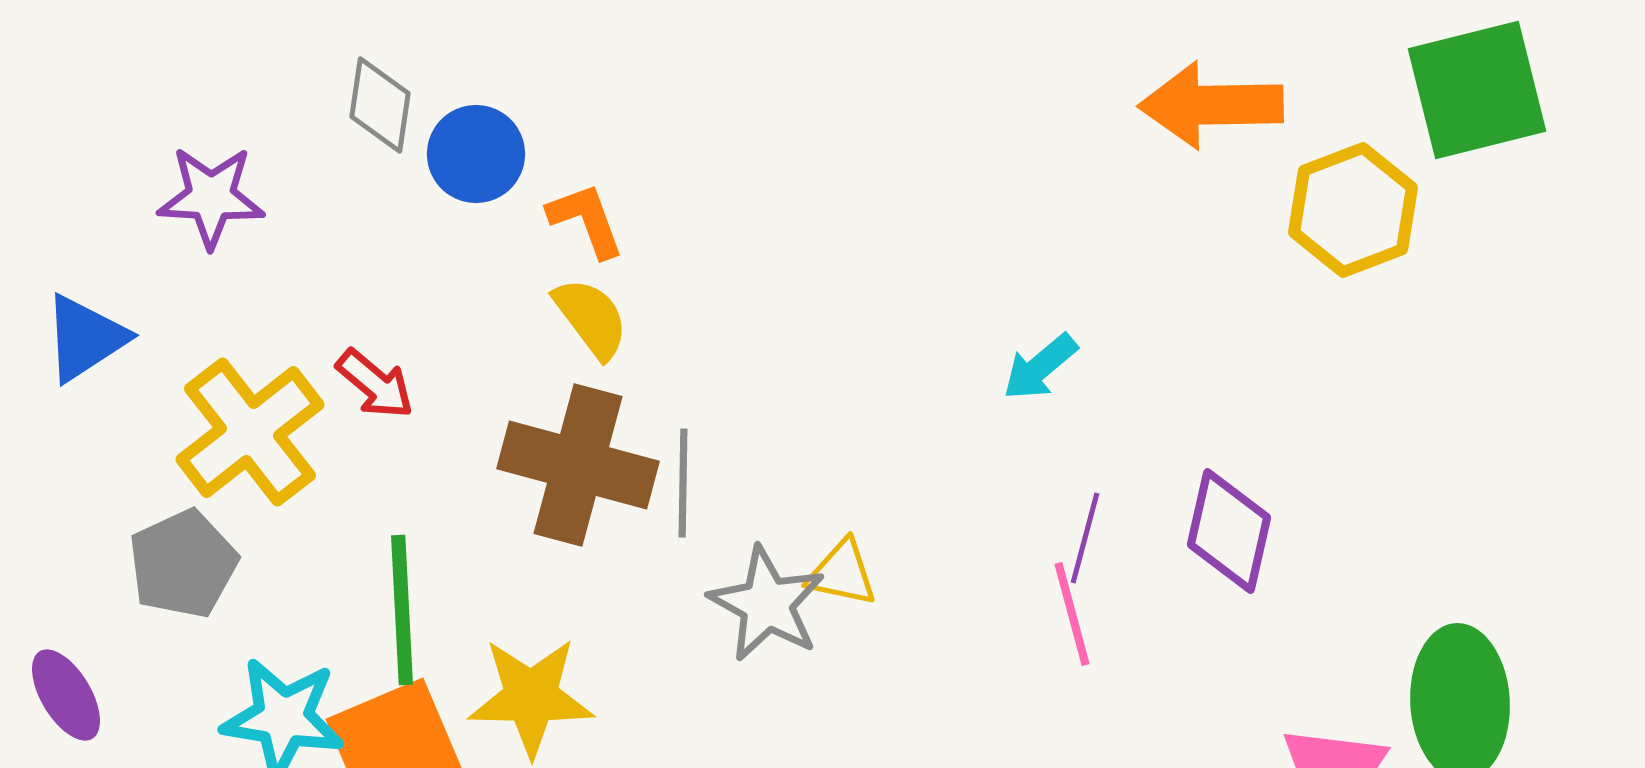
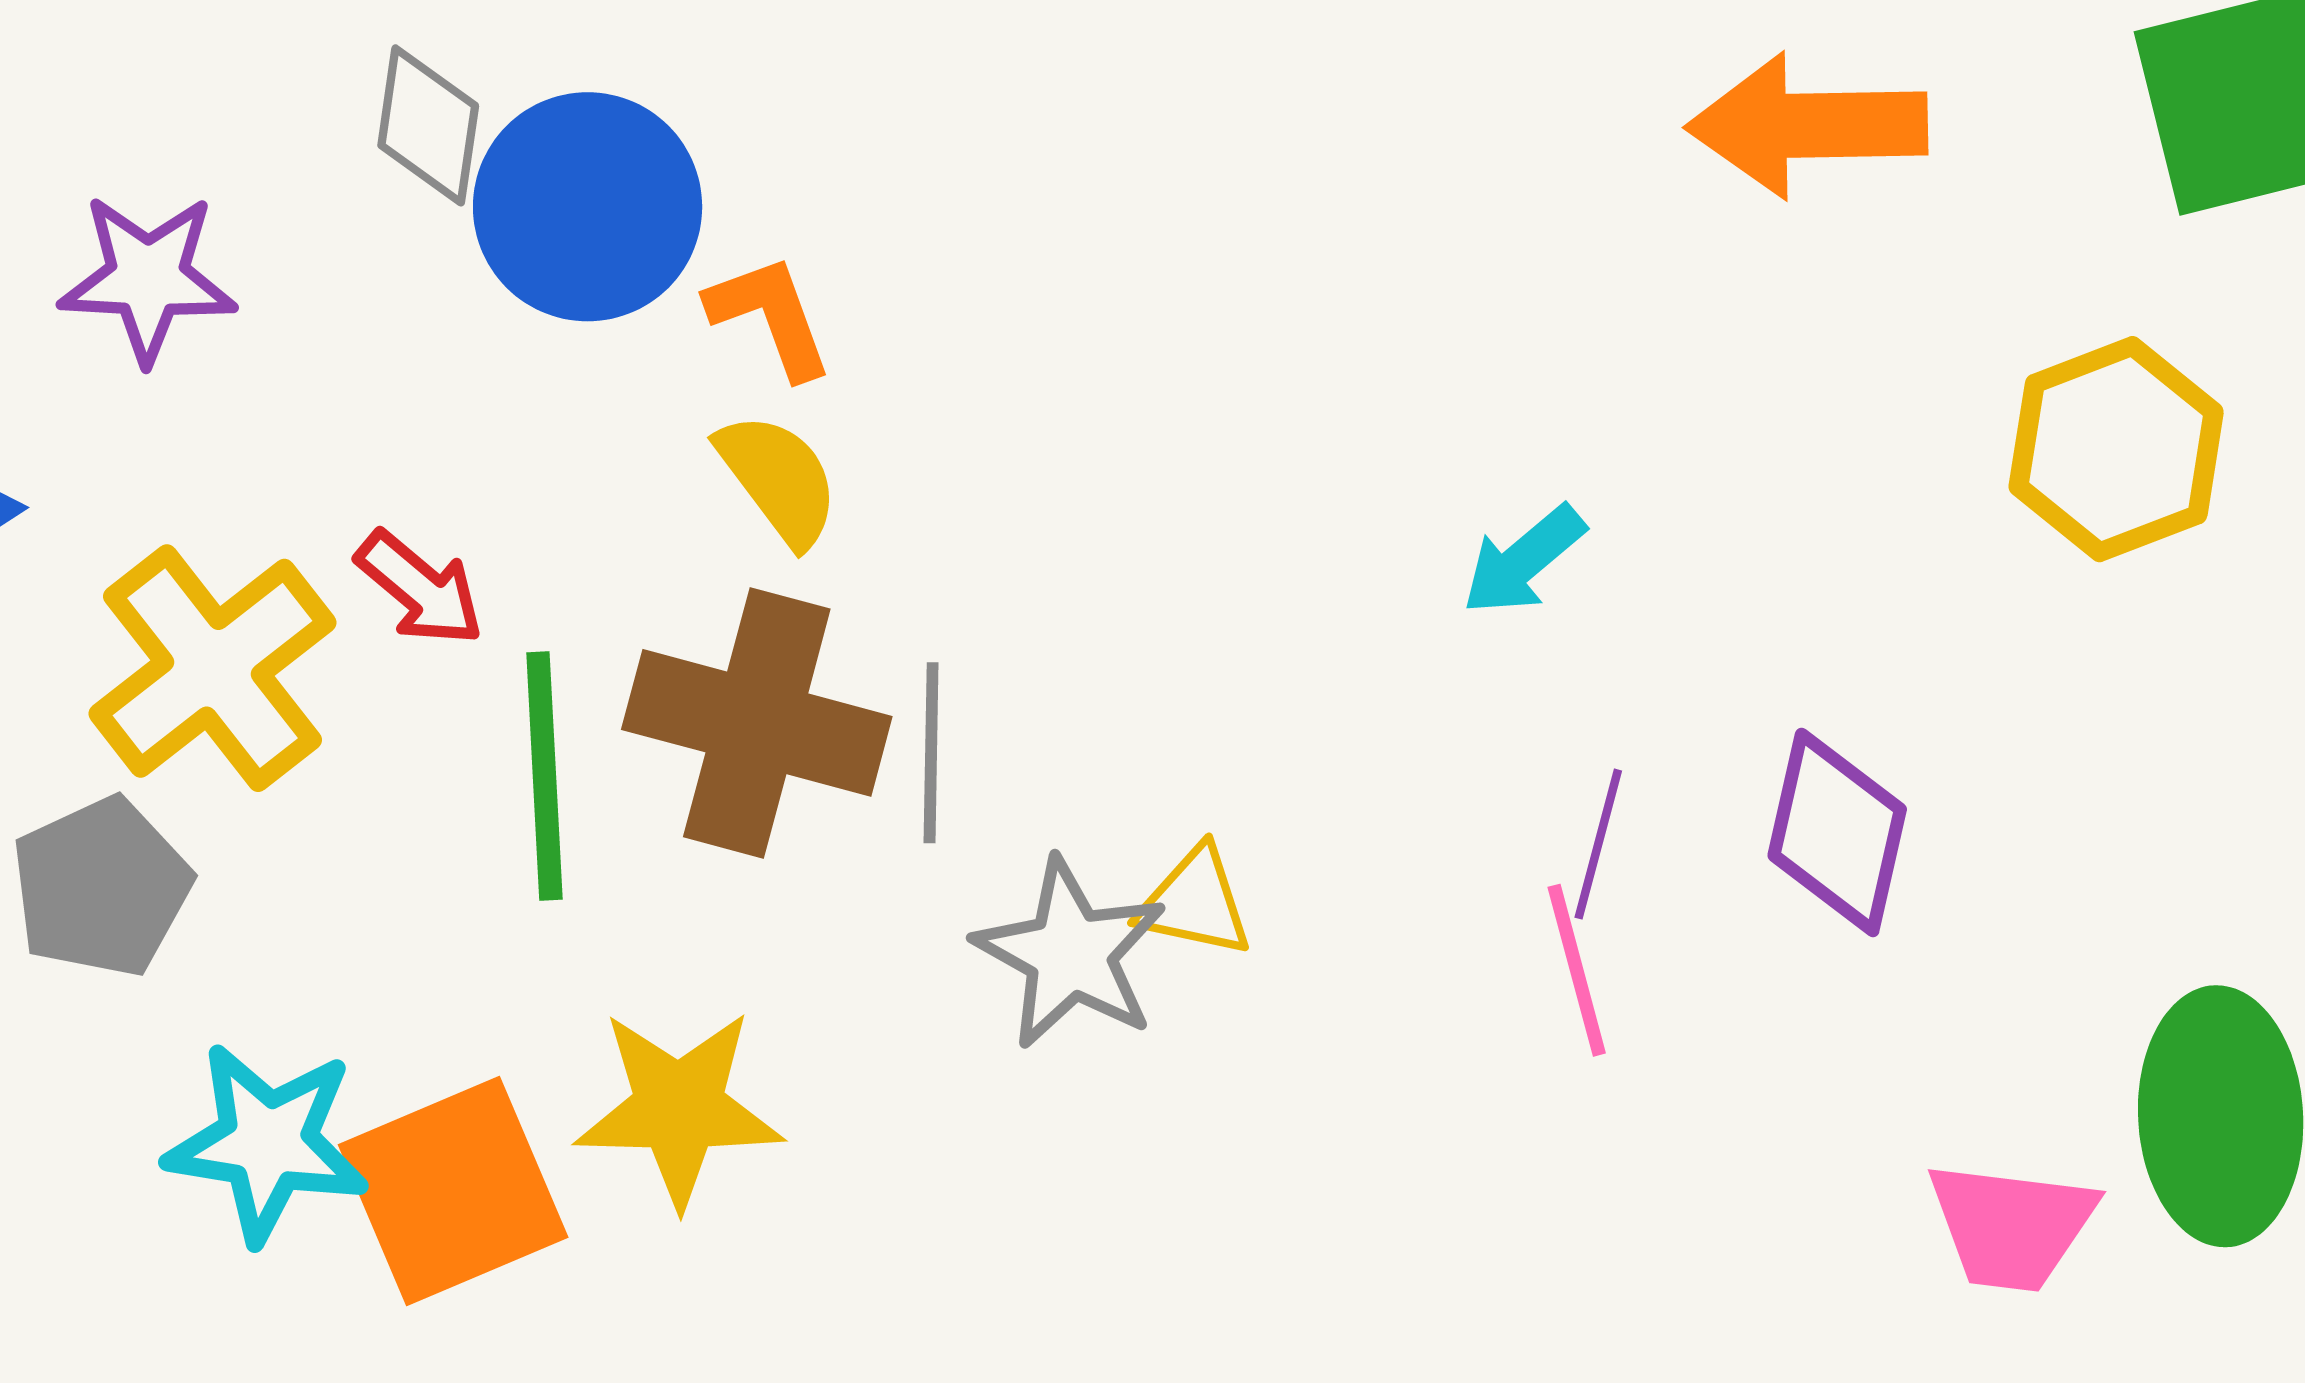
blue circle: (476, 154) -> (588, 207), size x1.4
yellow hexagon: (1353, 210) -> (2116, 449), moved
green line: (402, 610) -> (544, 776), moved

